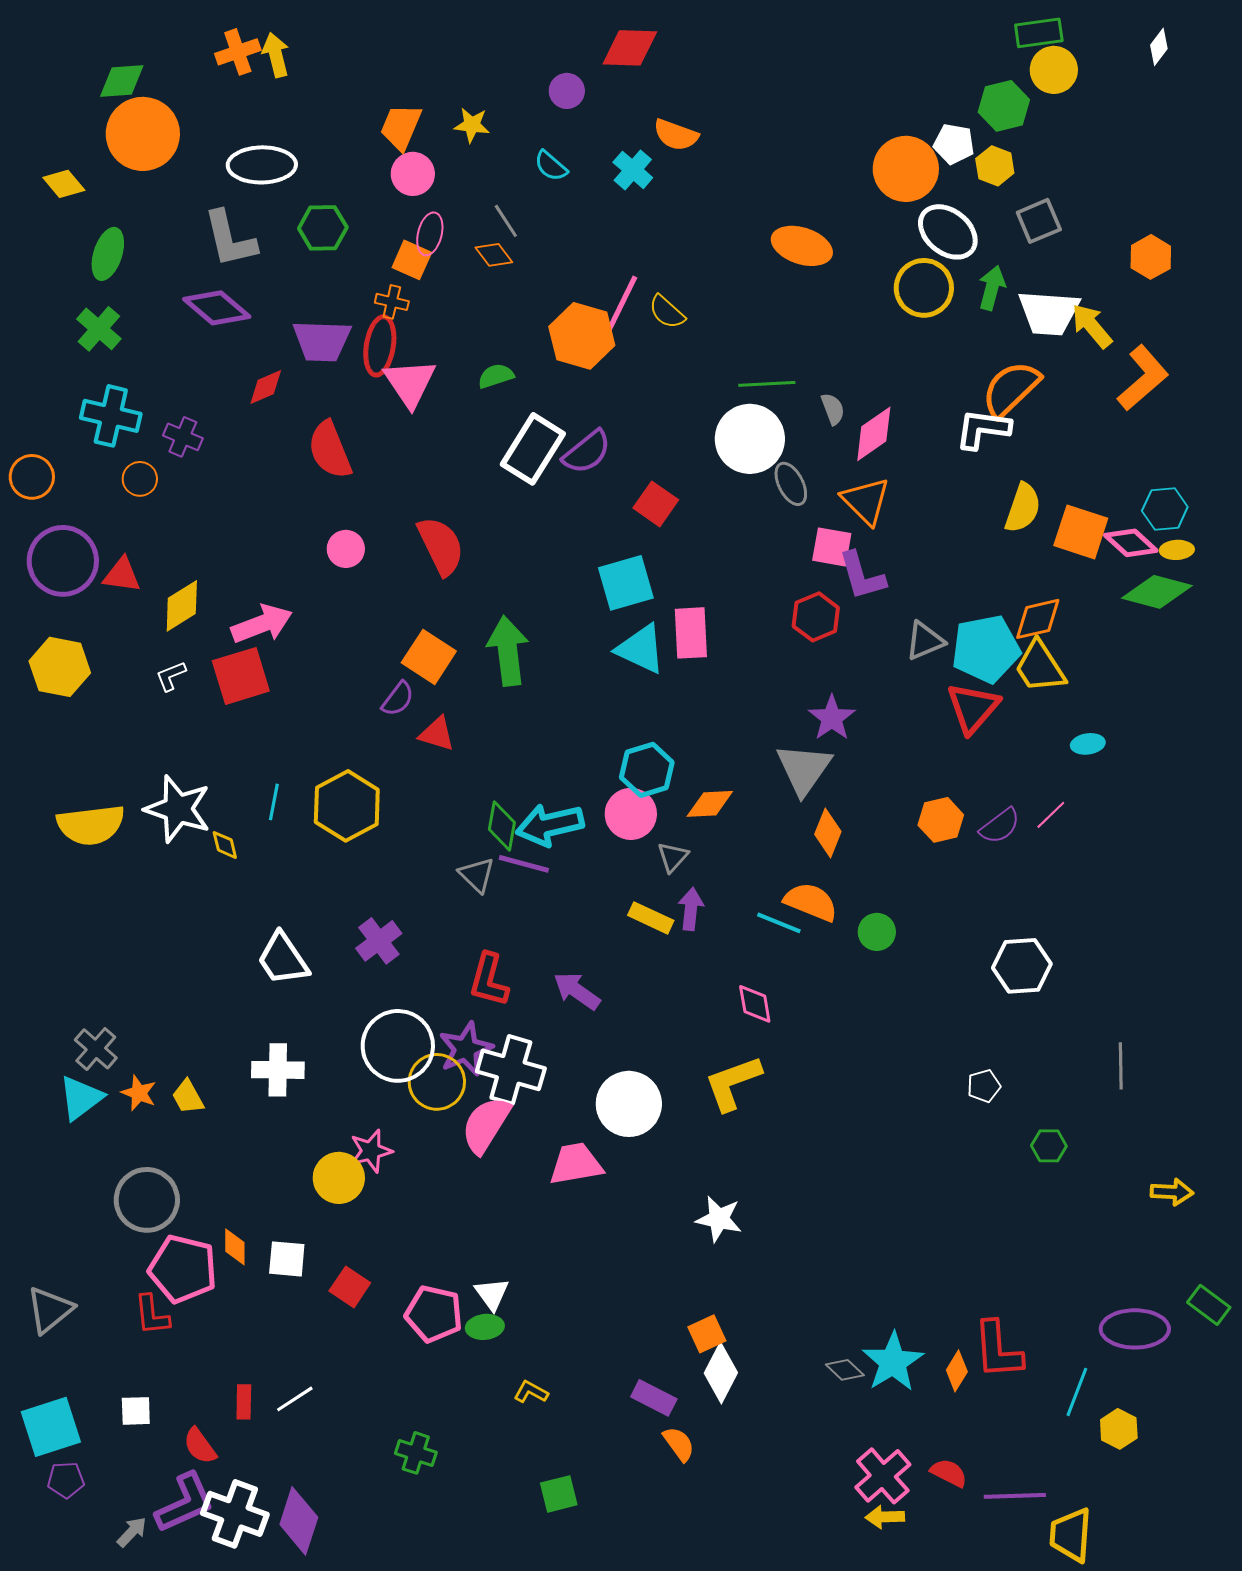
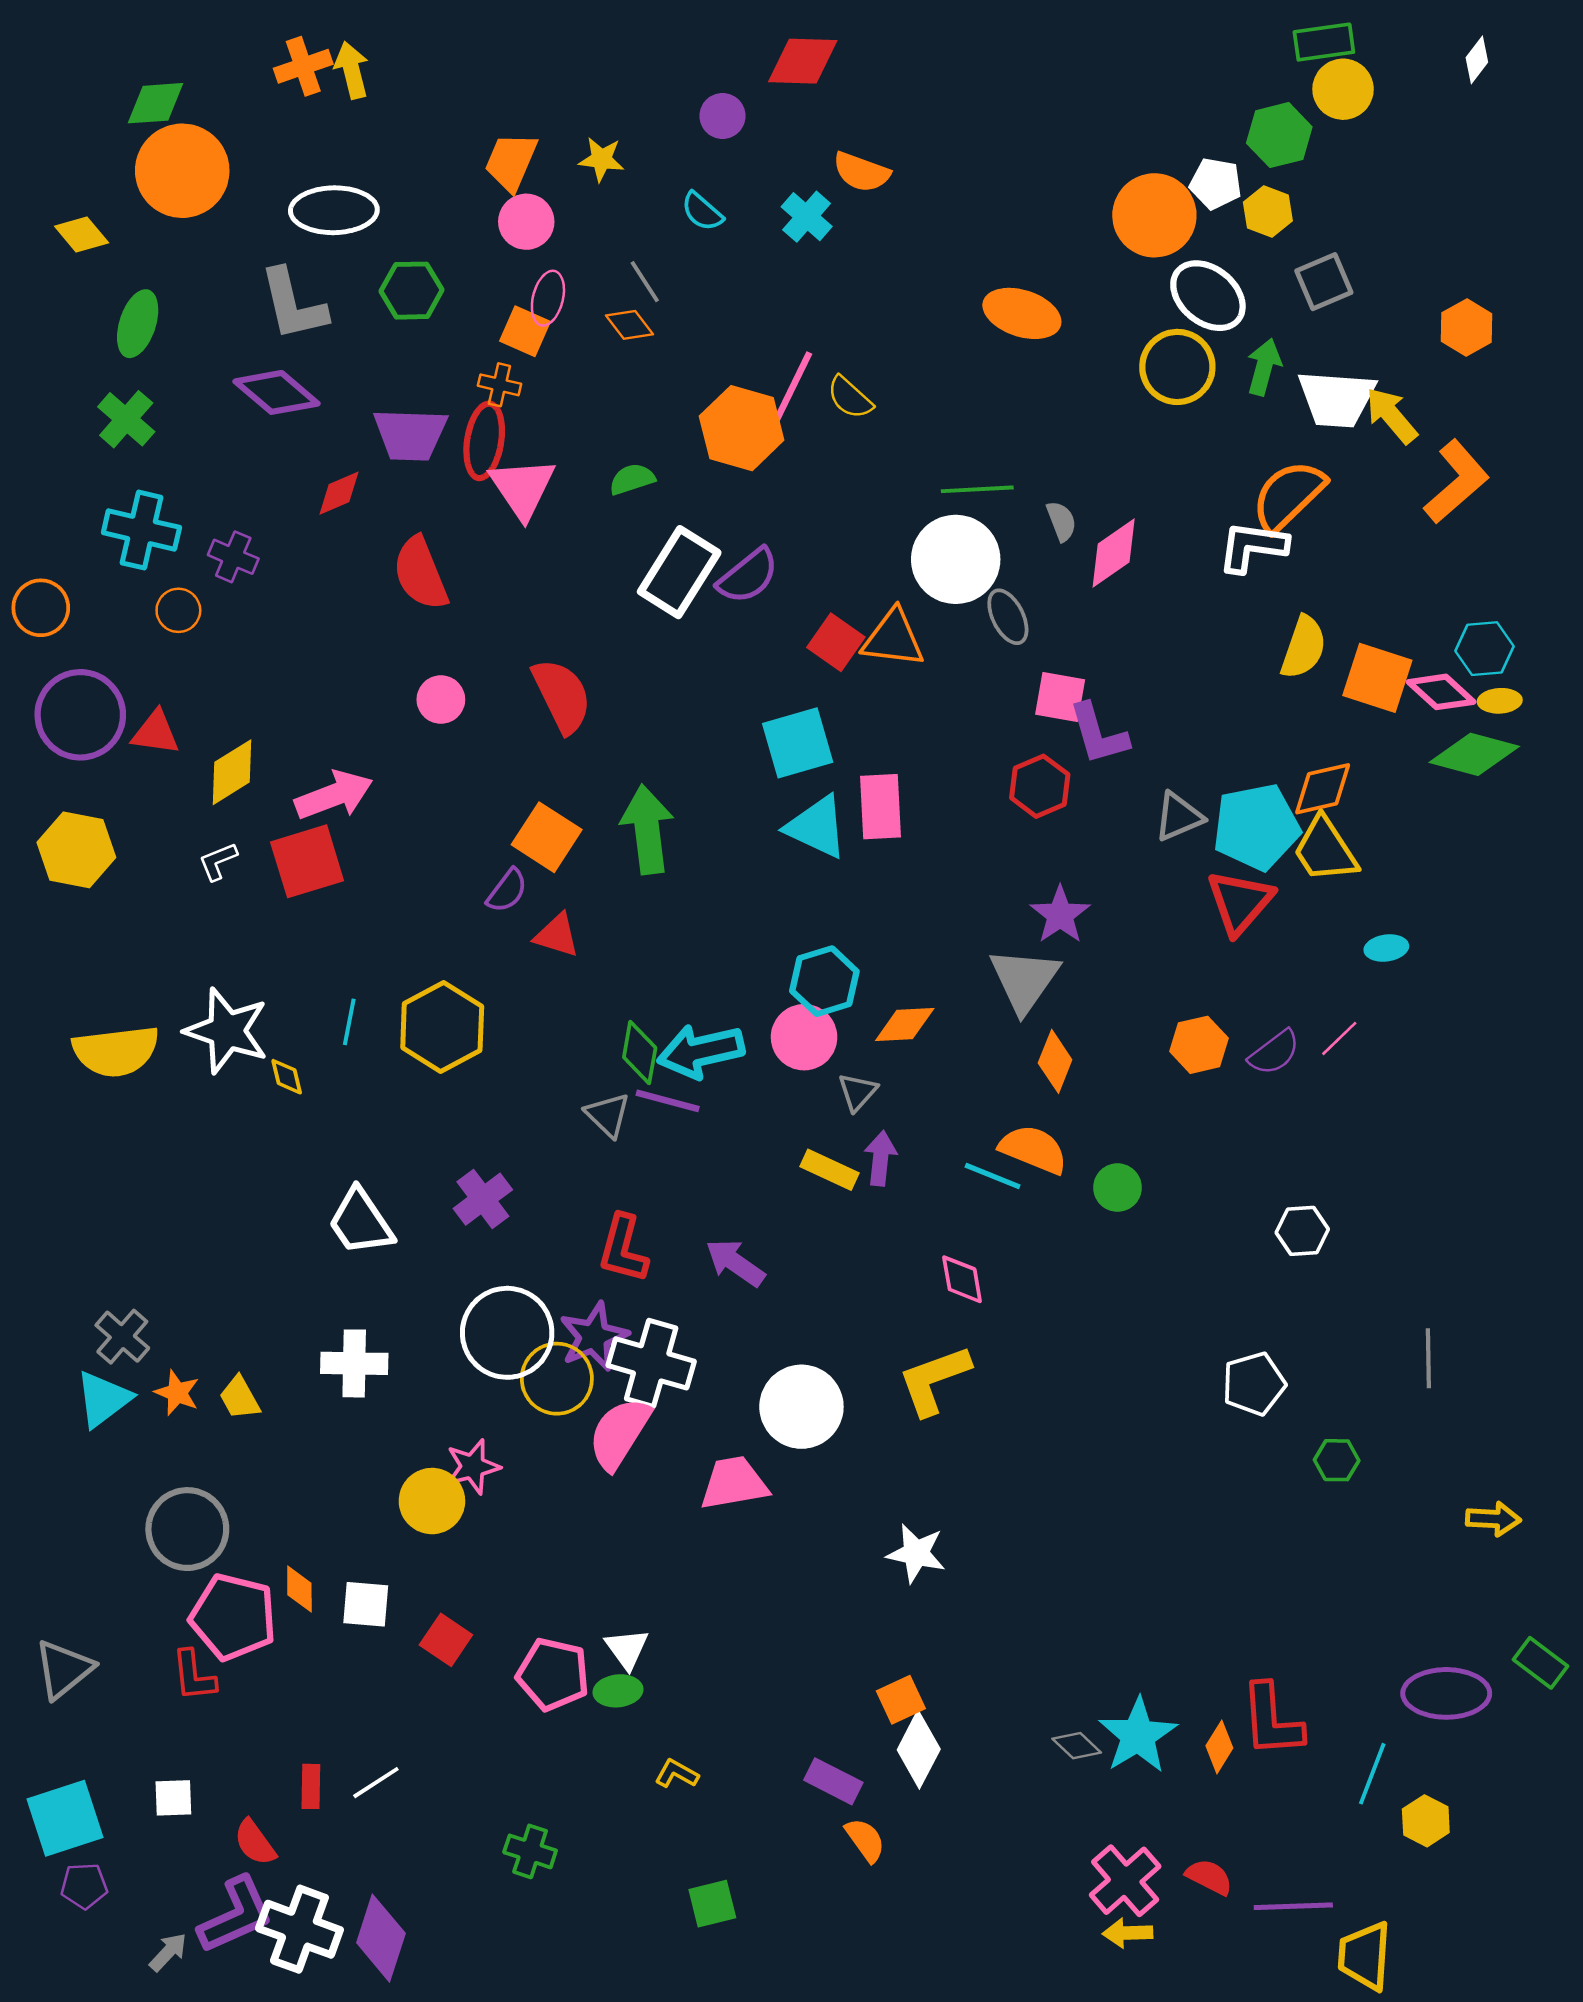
orange triangle: (866, 501) -> (893, 638), moved, turned -38
white hexagon: (1022, 966) -> (1302, 1231), size x0.7
white pentagon: (984, 1086) -> (1254, 1384), size x1.5

